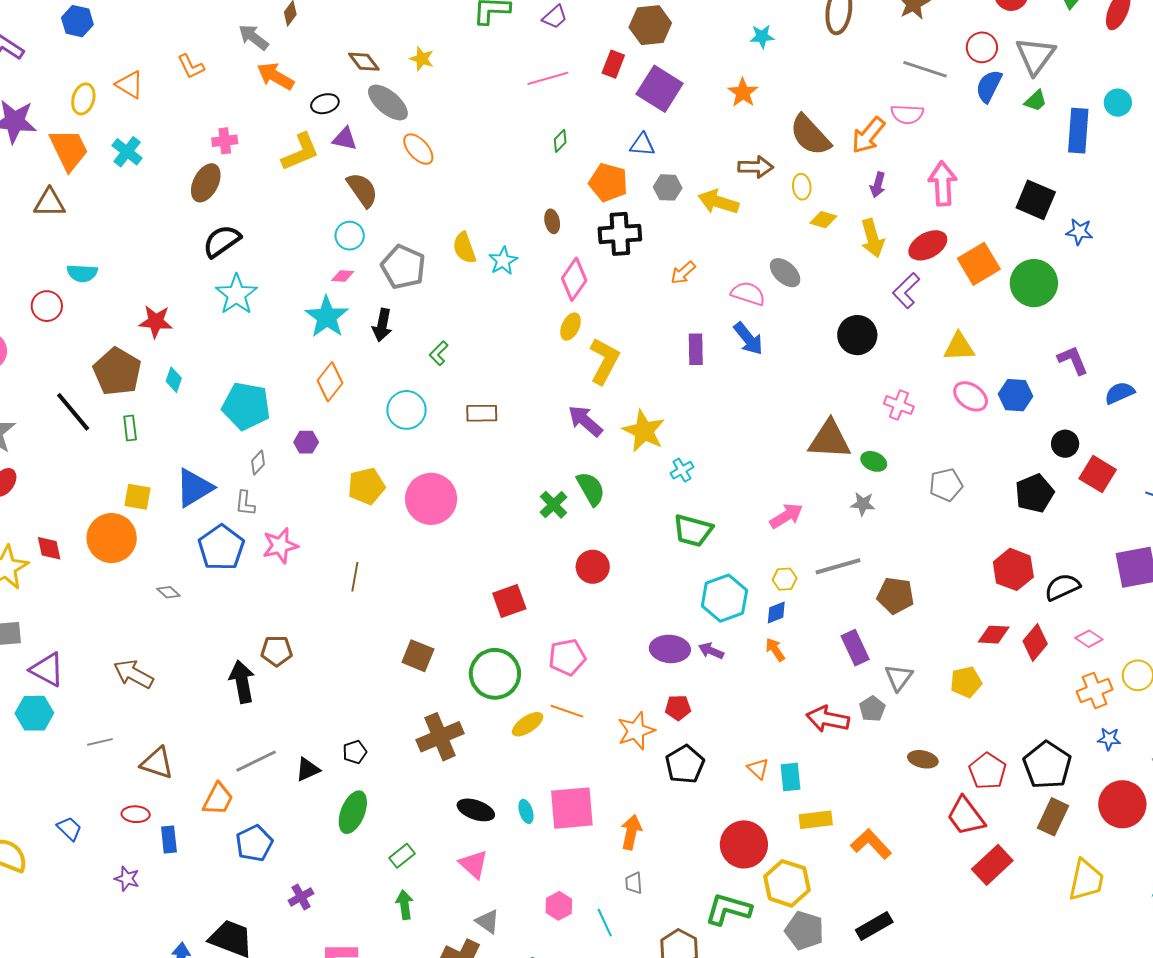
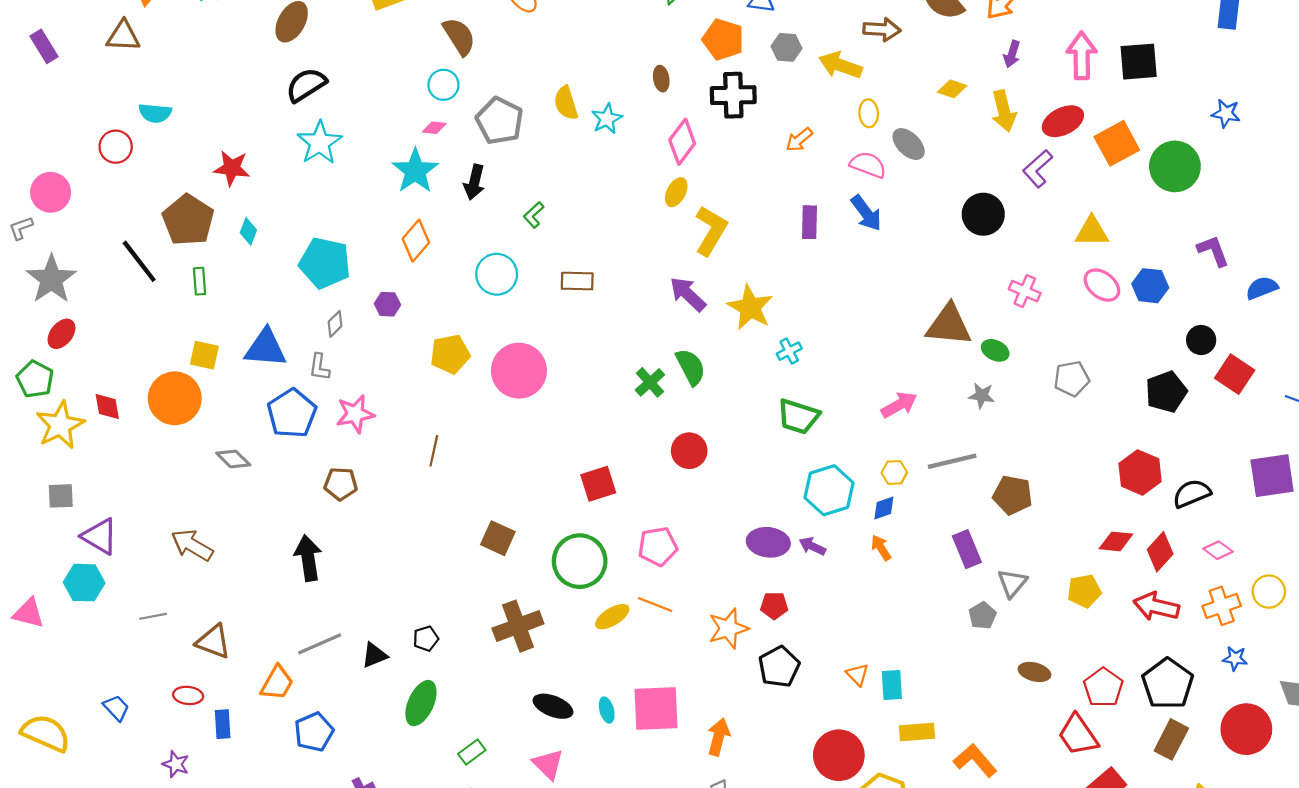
yellow ellipse: (802, 187) -> (869, 113), moved
black square: (1036, 200) -> (1139, 62), moved, turned -30
blue triangle: (194, 488) -> (265, 348), turned 33
gray diamond: (168, 592) -> (233, 459), size x1.4
brown pentagon: (277, 651) -> (341, 484), moved
red arrow: (828, 719) -> (1156, 607), moved

